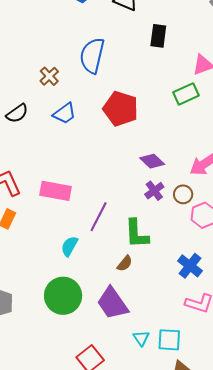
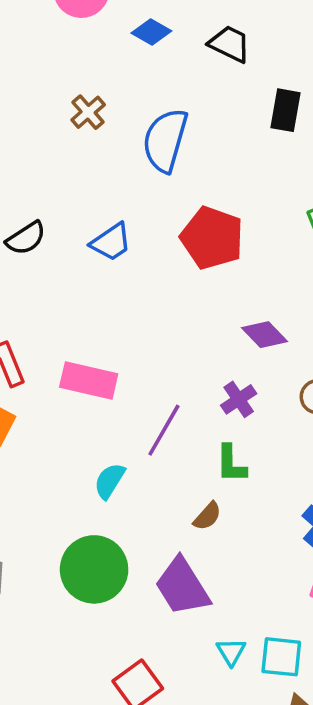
brown cross: (49, 76) -> (88, 112), moved
purple cross: (154, 191) -> (239, 399), moved
green L-shape: (137, 234) -> (231, 464), size x0.7

